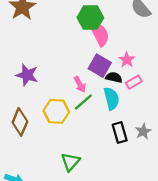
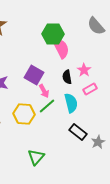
purple square: (100, 66) -> (34, 75), moved
black semicircle: (114, 77) -> (67, 77), moved, turned -112
gray star: (143, 131) -> (98, 142), moved
black rectangle: (120, 133) -> (78, 132), turned -36

